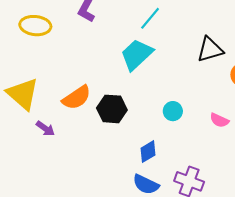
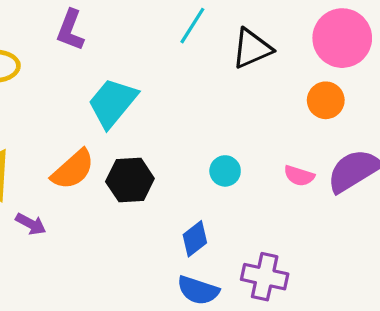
cyan line: (150, 18) -> (192, 26), moved
black triangle: (210, 50) -> (252, 48), moved
cyan trapezoid: (137, 55) -> (113, 103), moved

